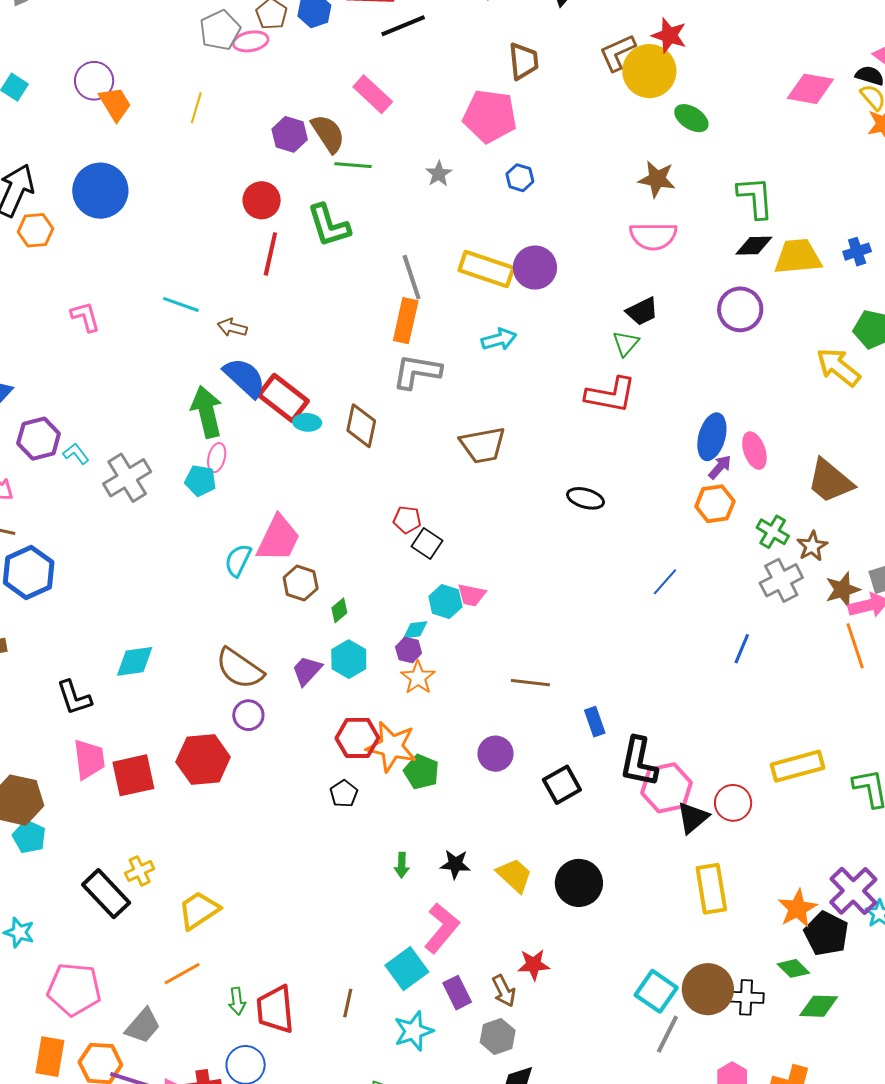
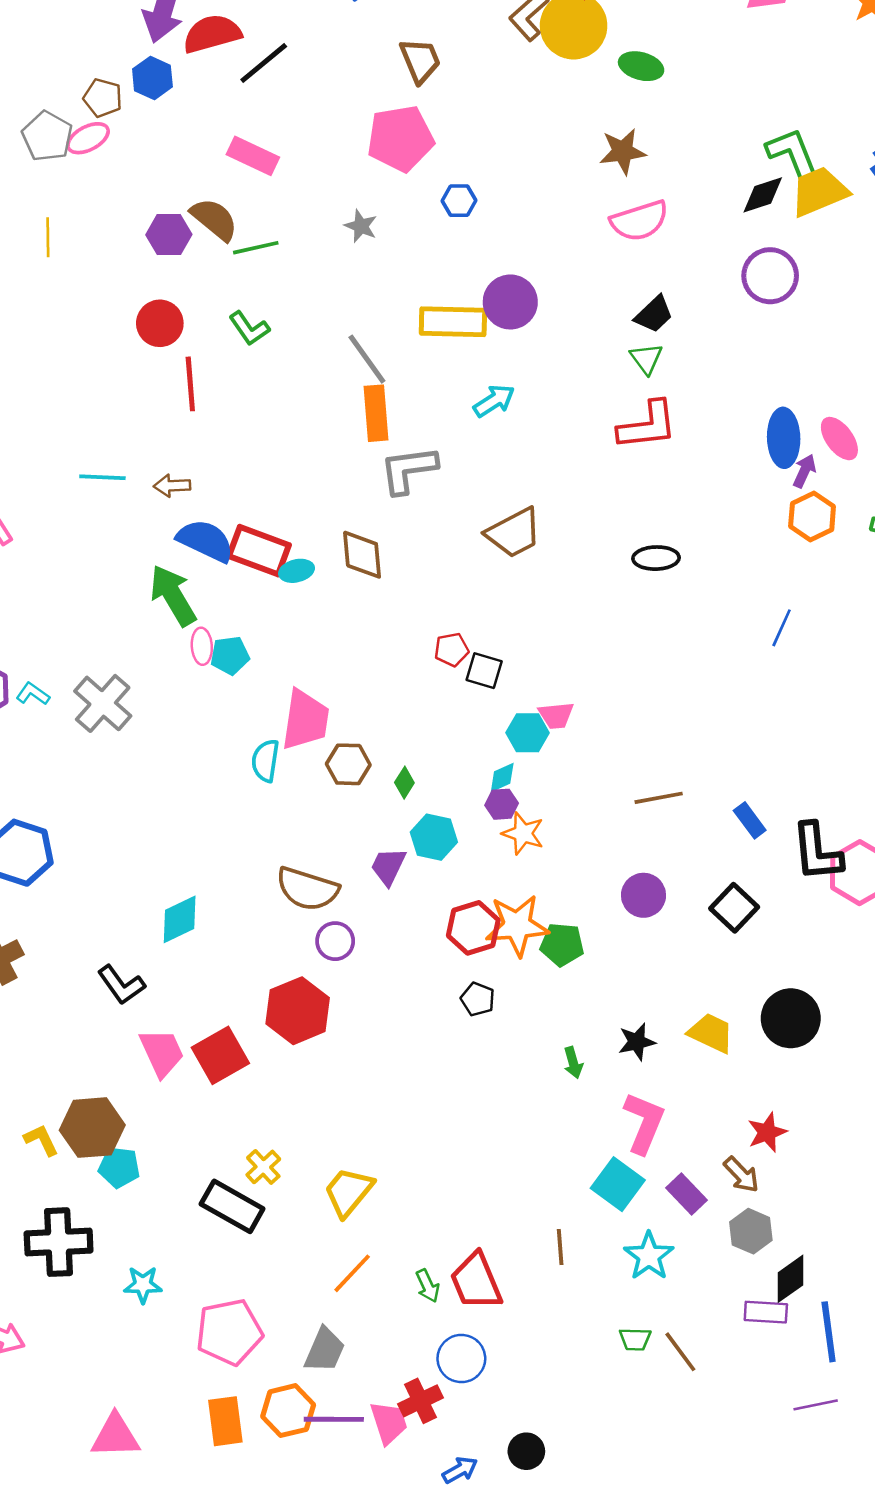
green L-shape: (755, 197) -> (792, 153), moved
green L-shape: (329, 226) -> (249, 328), size x0.7
cyan pentagon: (200, 481) -> (230, 655), moved

